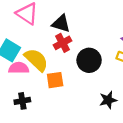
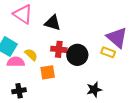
red cross: (63, 43) -> (59, 49), moved, turned 35
yellow semicircle: (36, 60) -> (31, 55), size x0.6

